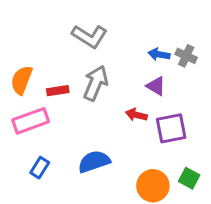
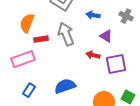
blue arrow: (159, 54) -> (93, 15), moved
orange semicircle: (22, 80) -> (27, 23), moved
gray arrow: (96, 83) -> (66, 34), turned -45

